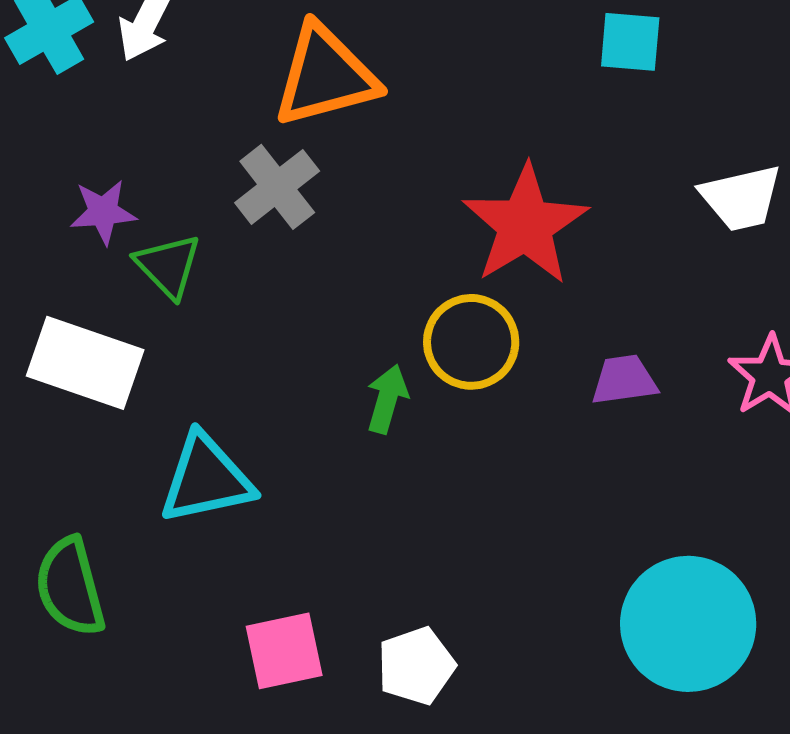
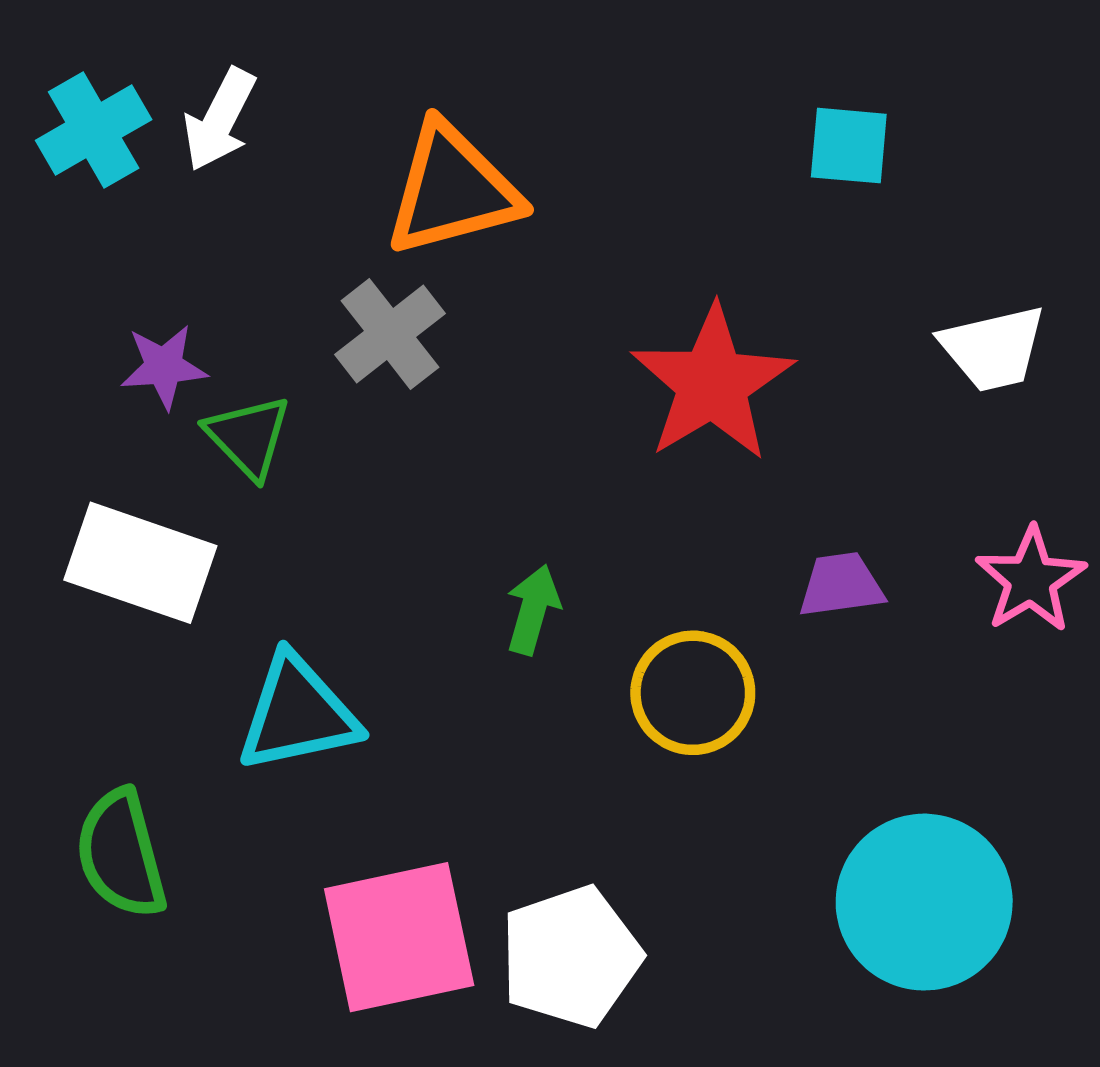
yellow circle: (471, 342) -> (693, 693), moved
pink square: (284, 651) -> (399, 937), size x1.5
white pentagon: (416, 666) -> (571, 957), size x1.4

